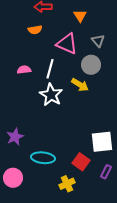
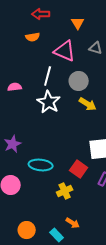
gray triangle: (98, 41) -> (96, 48), turned -32
gray circle: (91, 65) -> (79, 81), moved
pink semicircle: (24, 70) -> (15, 87), moved
yellow arrow: (80, 85) -> (88, 104), moved

